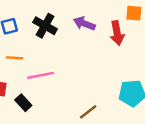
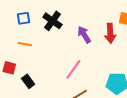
purple arrow: (84, 24) -> (84, 35), moved, turned 30
pink line: (41, 75) -> (73, 69), moved, turned -50

